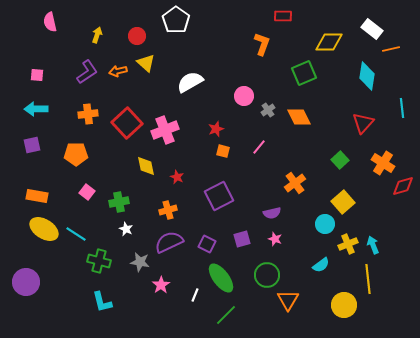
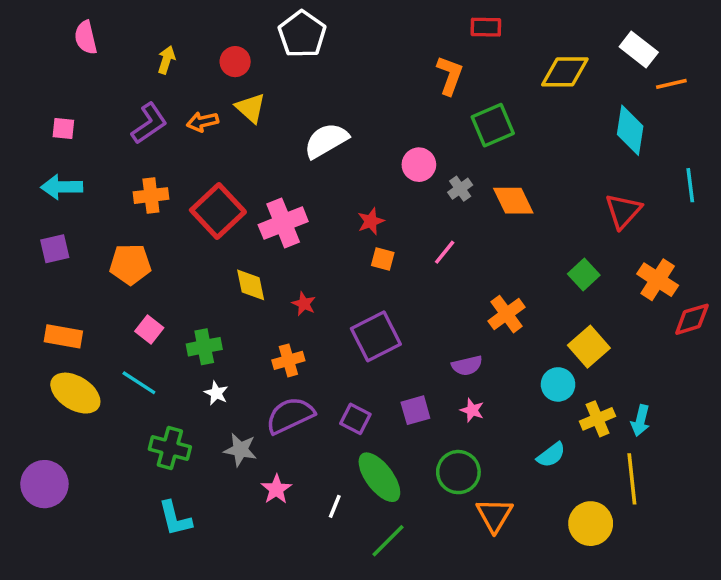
green square: (304, 73) -> (493, 125), moved
cyan line: (76, 234) -> (139, 383), moved
cyan arrow: (373, 245) -> (640, 421), turned -144

